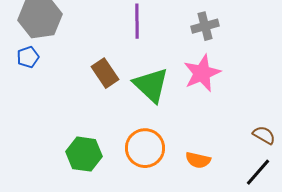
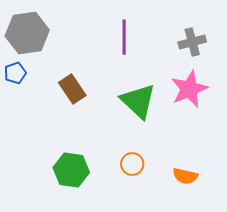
brown rectangle: (105, 73) -> (72, 89), moved
orange circle: (145, 148) -> (132, 164), size x0.6

